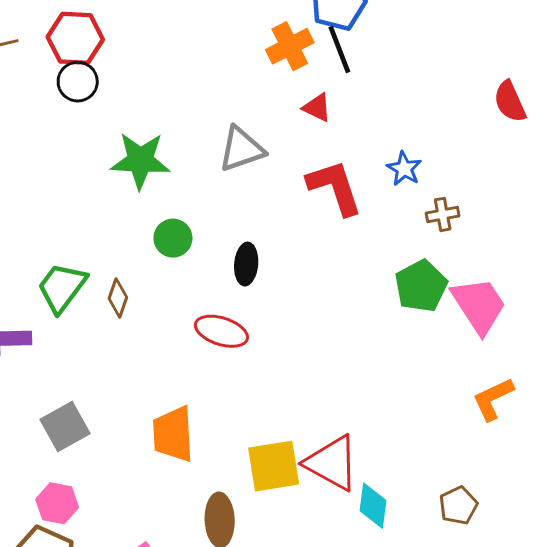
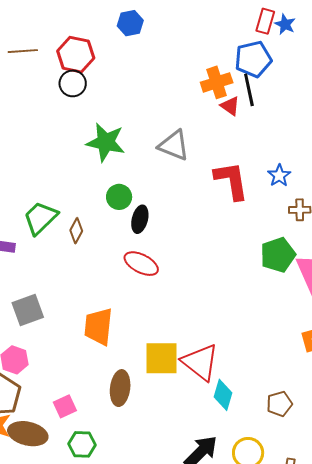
red triangle: (317, 108) -> (230, 106), moved
gray triangle: (241, 149) -> (174, 145), turned 32
black ellipse: (246, 264) -> (140, 219), moved

